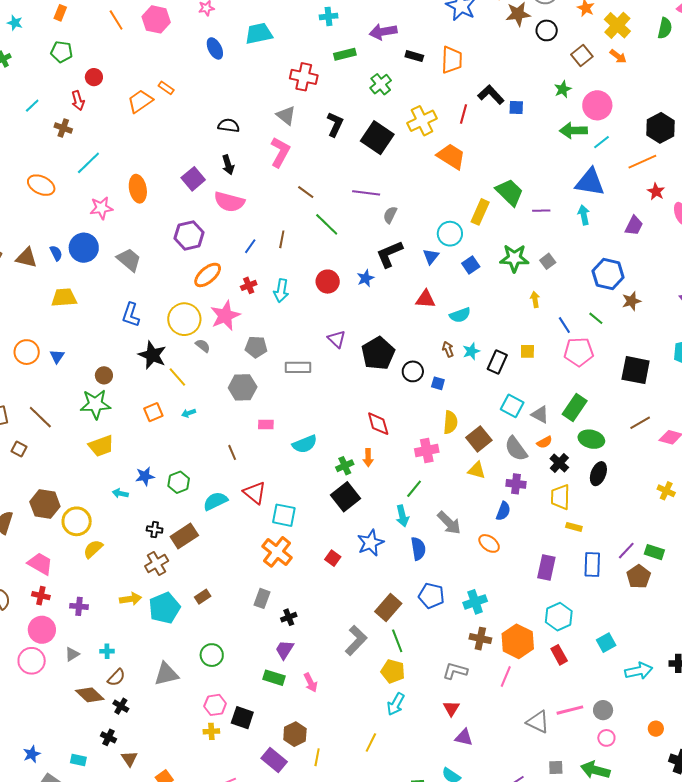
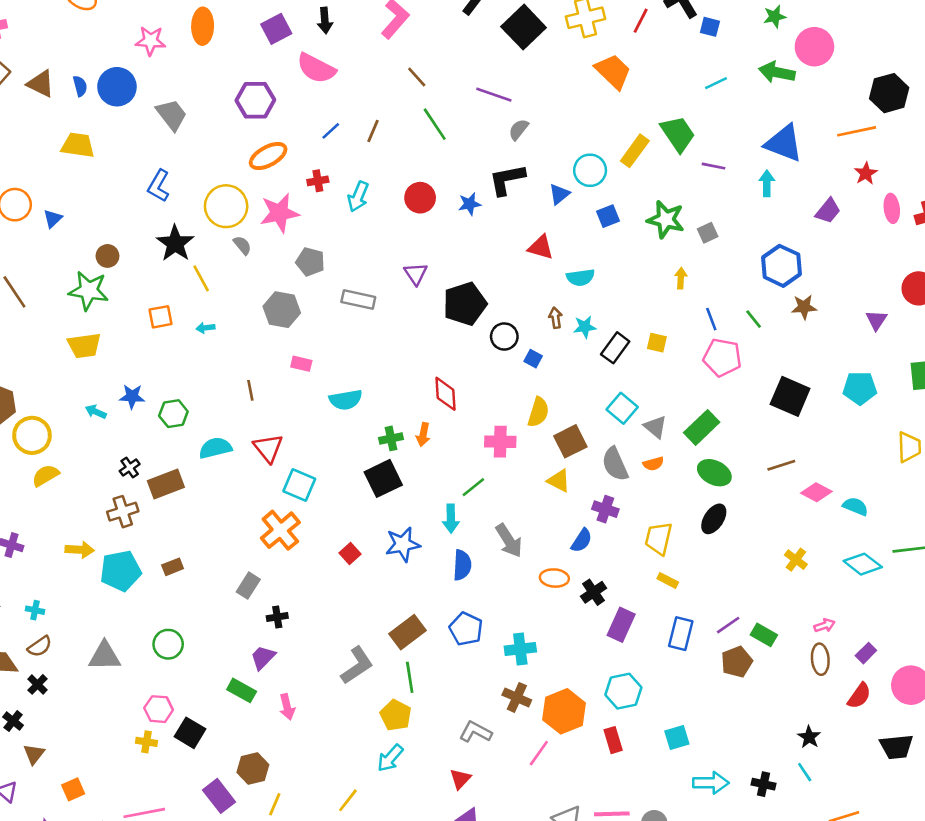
cyan line: (602, 142) -> (716, 83), moved
black cross: (559, 463) -> (594, 592), moved
black cross: (155, 530) -> (130, 468), turned 35
orange ellipse: (489, 543) -> (554, 578), turned -45

